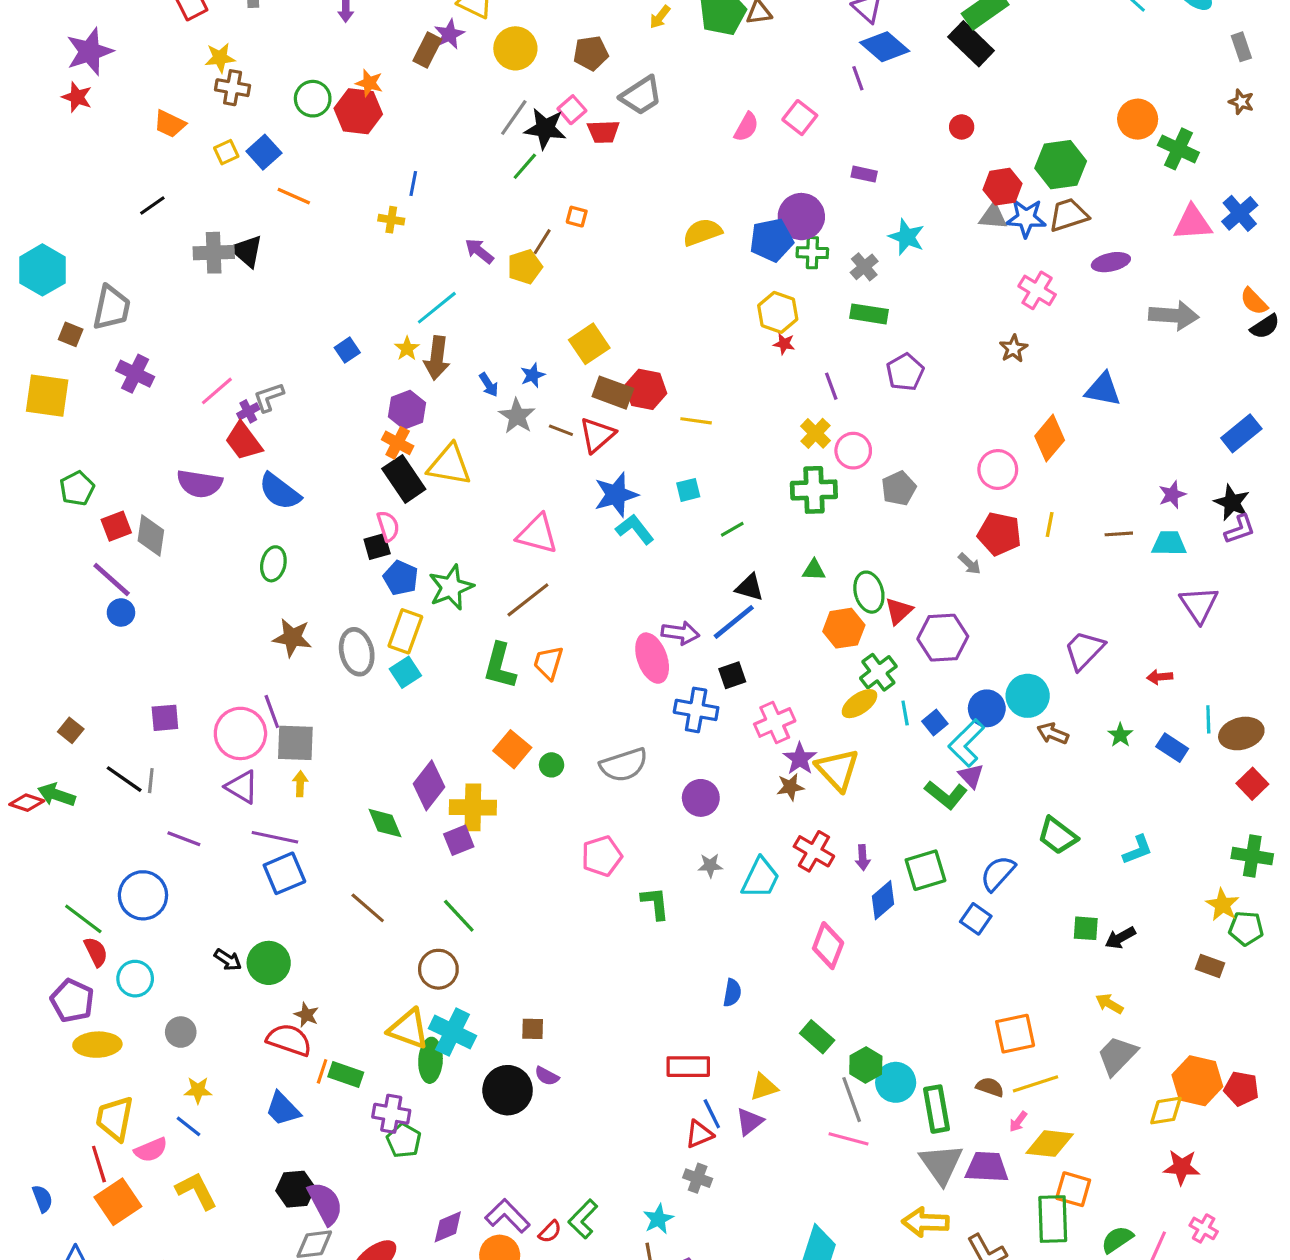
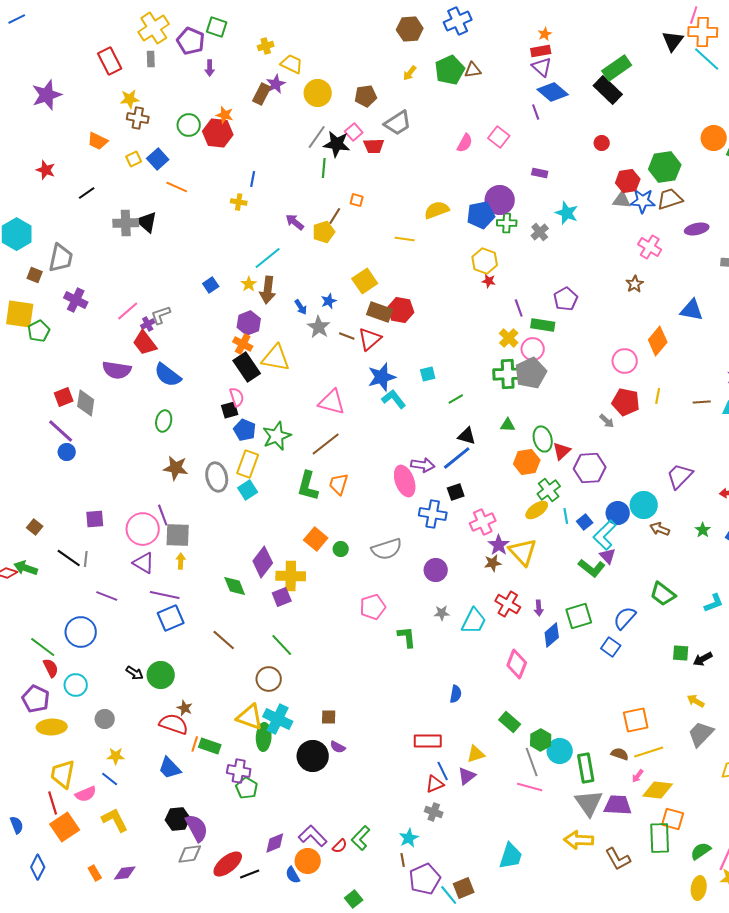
red star: (77, 97) -> (46, 170), moved
green line: (525, 166) -> (324, 168), turned -36
green rectangle: (869, 314) -> (543, 325), moved
yellow line: (696, 421) -> (405, 239), moved
green pentagon: (77, 488) -> (39, 331), moved
gray pentagon: (899, 488) -> (531, 373), moved, size x1.4

